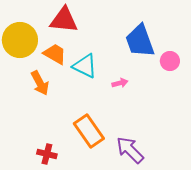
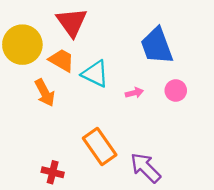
red triangle: (64, 20) -> (72, 22), turned 48
pink circle: (170, 61) -> (176, 91), moved

